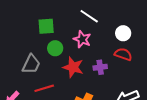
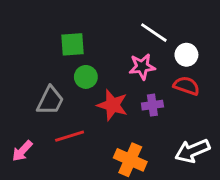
white line: (89, 16) -> (154, 33), moved
pink star: (82, 39) -> (142, 67), moved, turned -30

